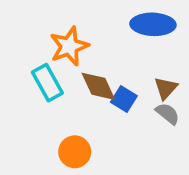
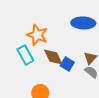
orange star: (69, 46) -> (37, 35), turned -30

